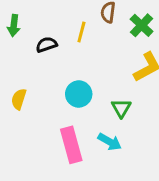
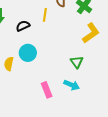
cyan circle: (79, 94) -> (28, 53), moved
pink rectangle: (71, 145) -> (47, 90), size x0.7

